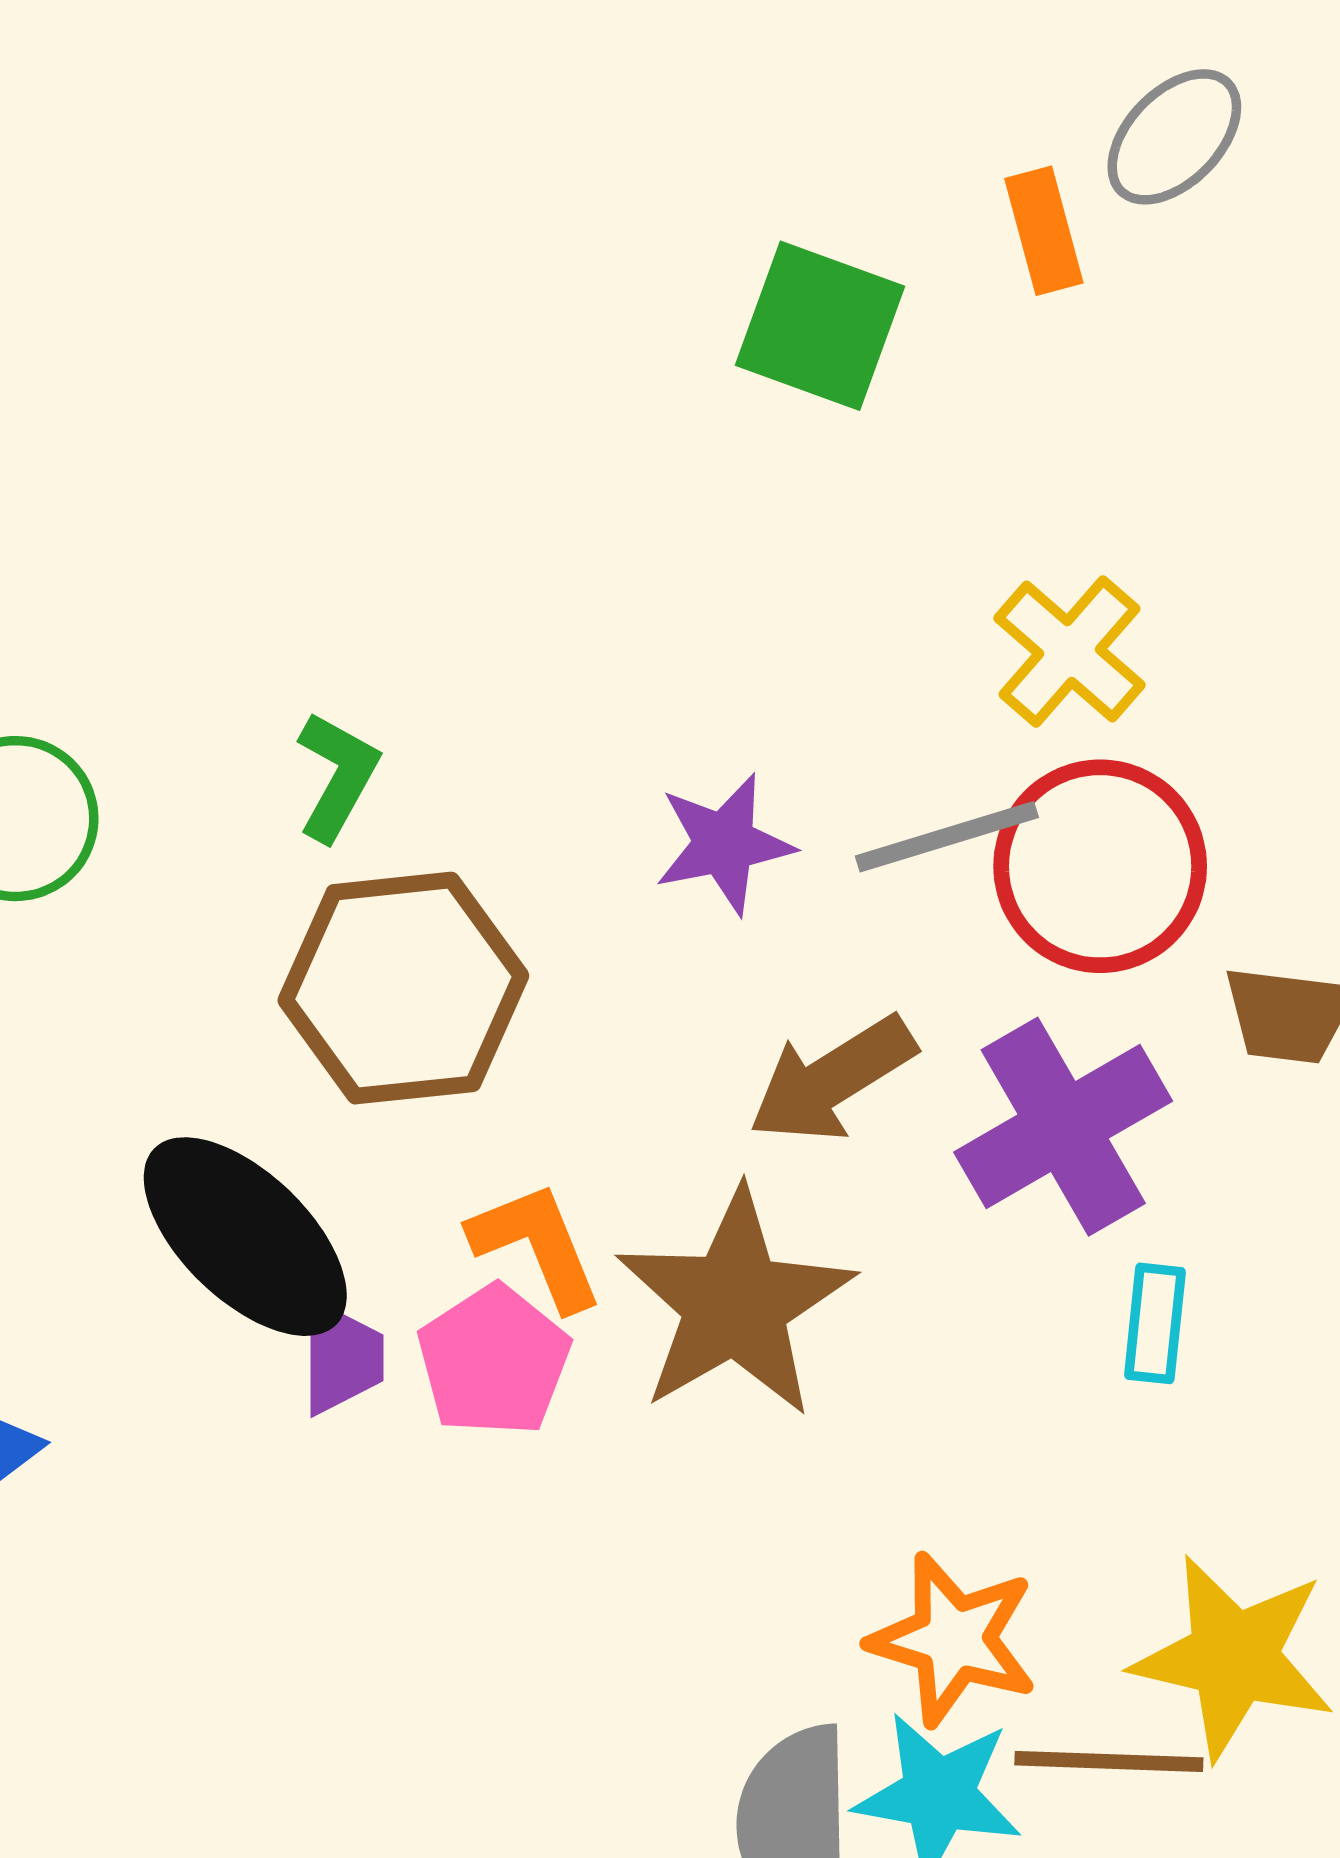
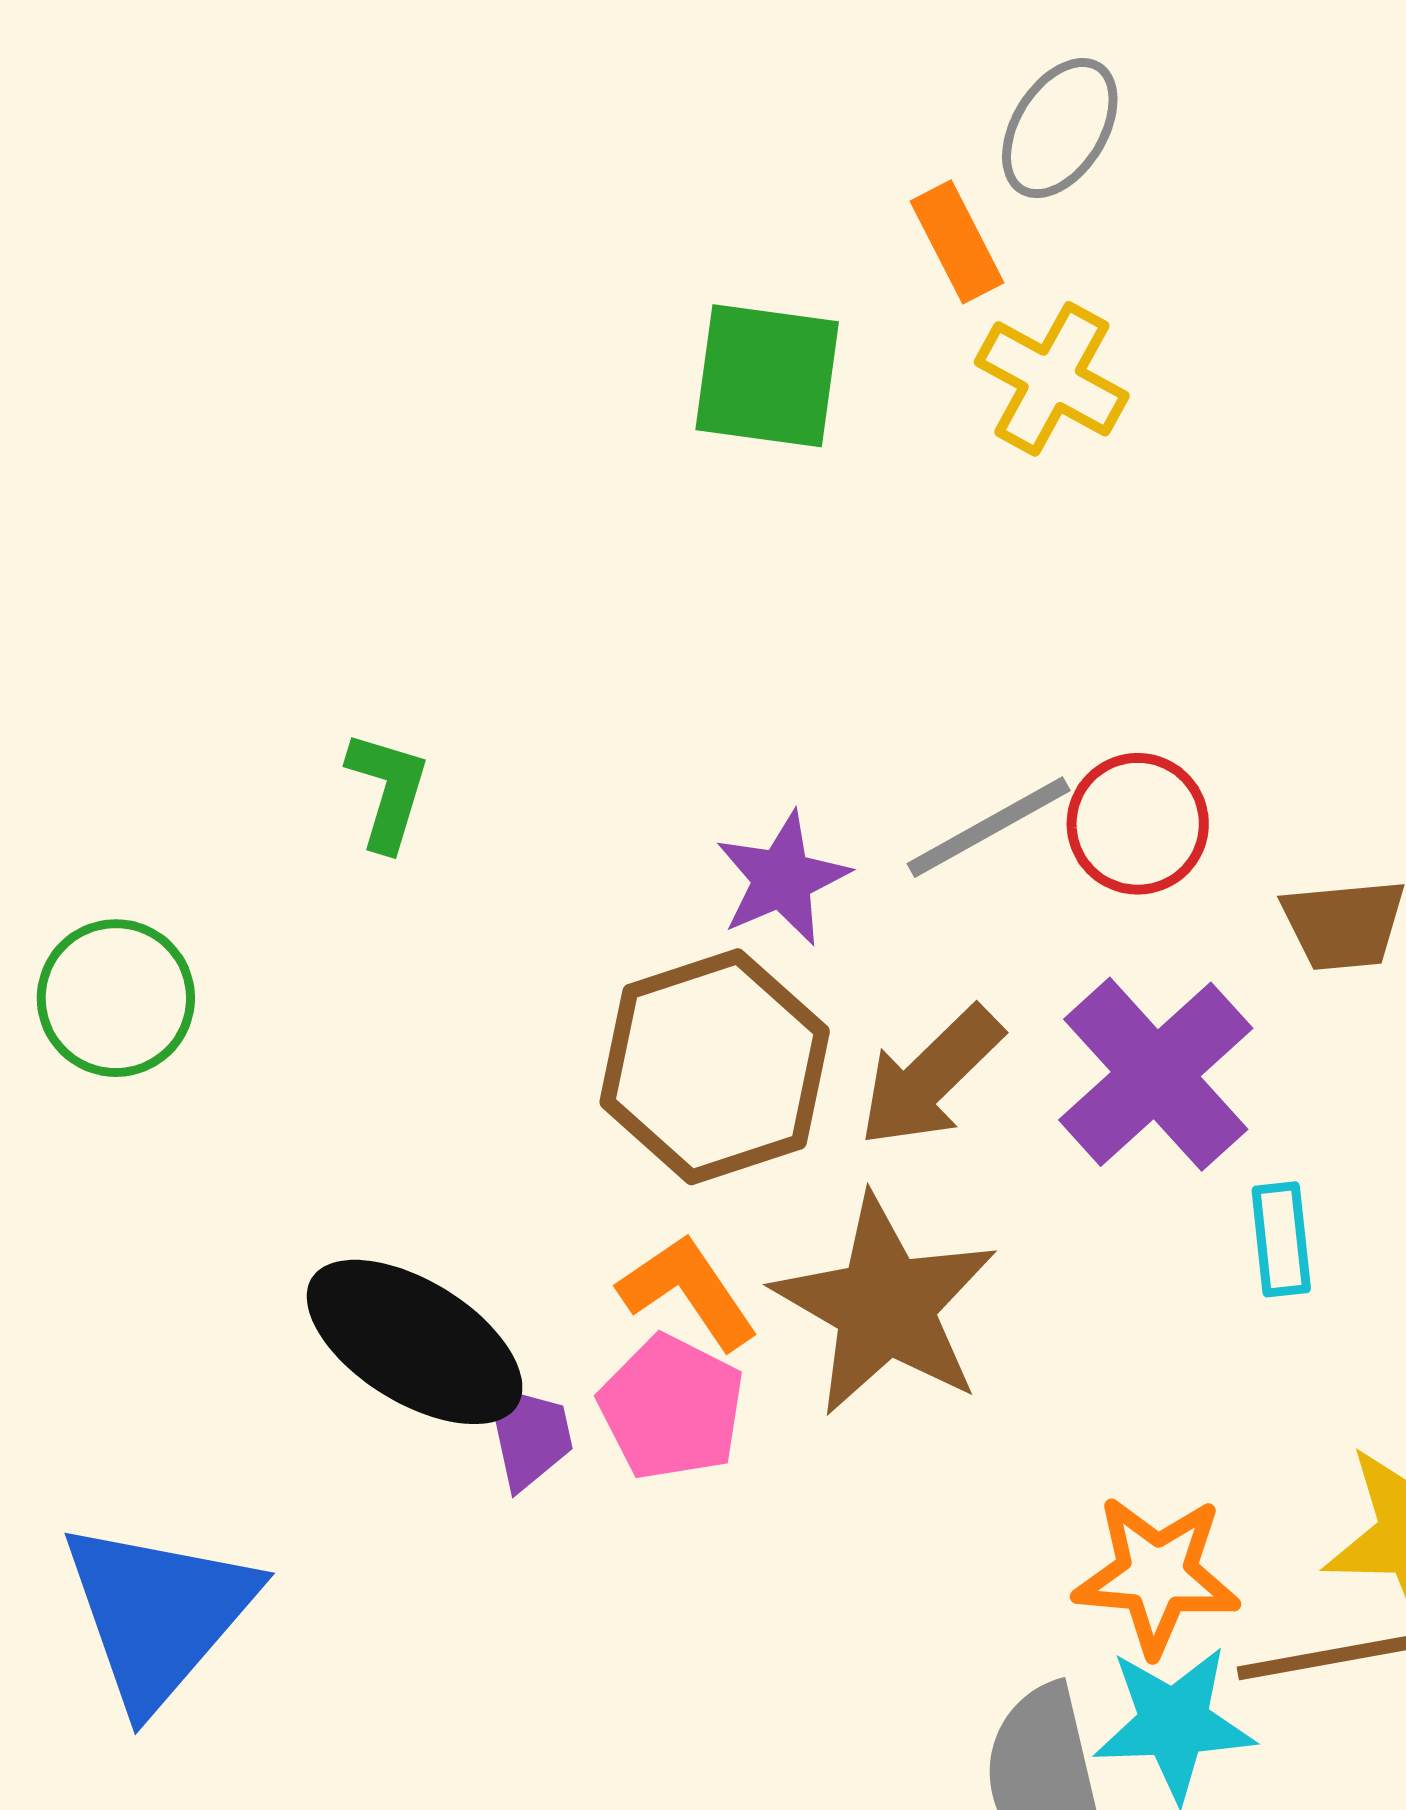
yellow cross: (1069, 651) -> (1052, 379), moved
green L-shape: (337, 776) -> (388, 791), moved
red circle: (1100, 866) -> (1138, 824), size x0.7
brown hexagon: (403, 988) -> (715, 1067), moved

